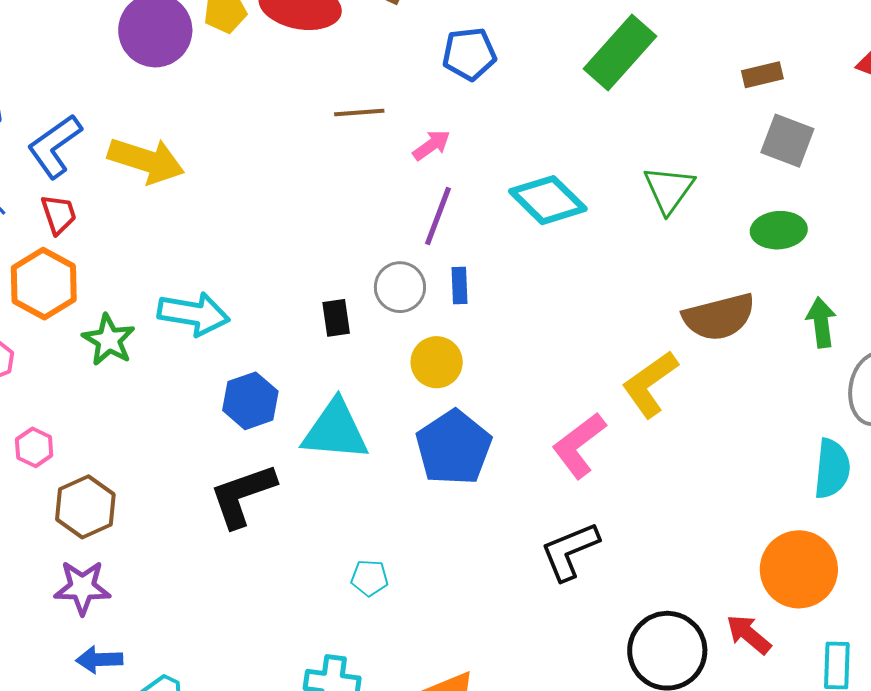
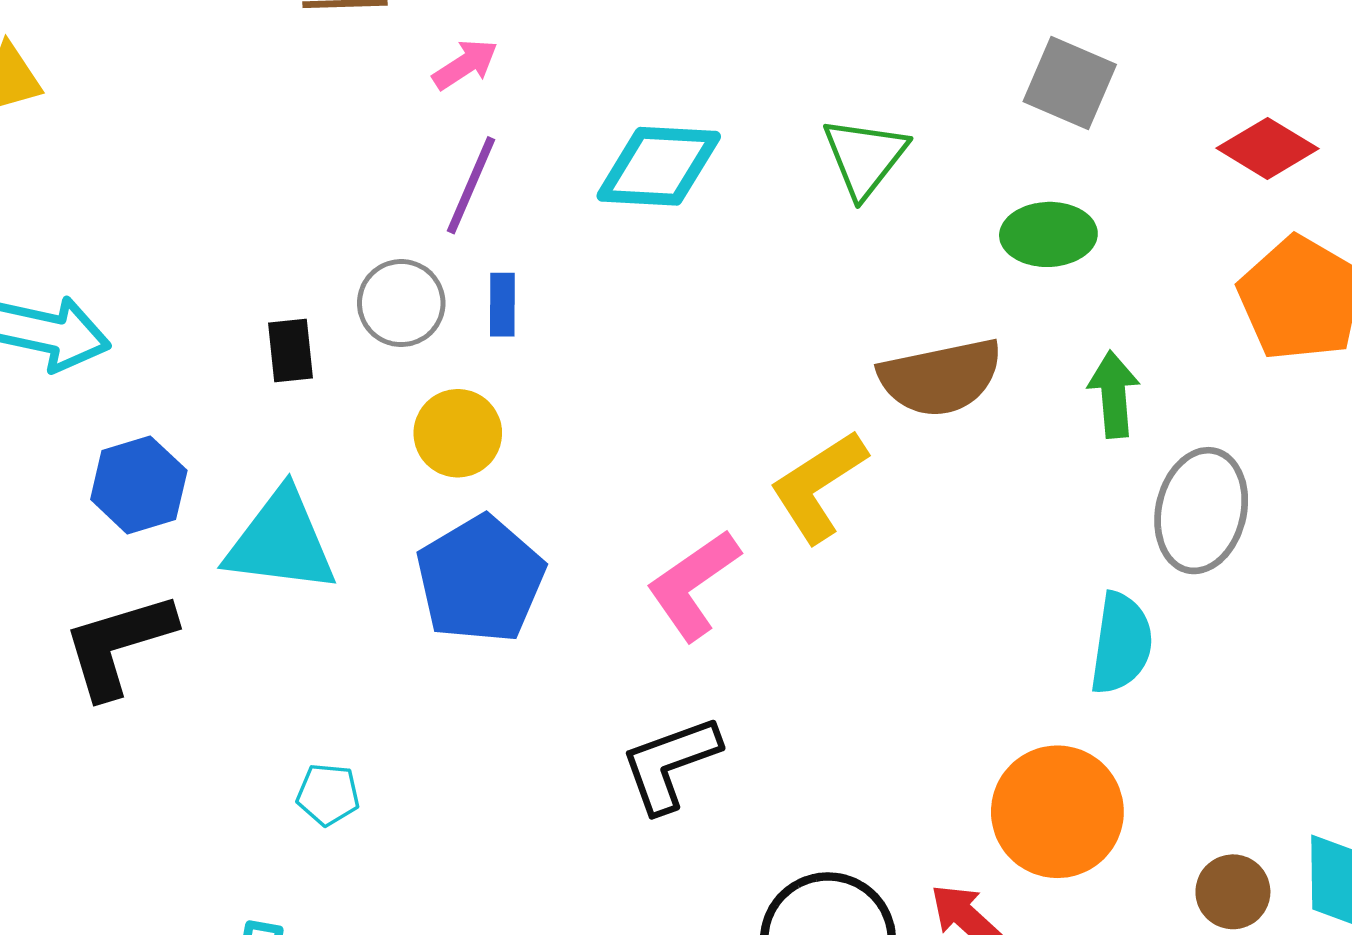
cyan diamond: (548, 200) -> (659, 166), turned -44

